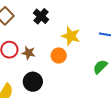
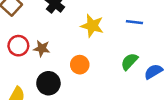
orange circle: (59, 55) -> (80, 65), moved

